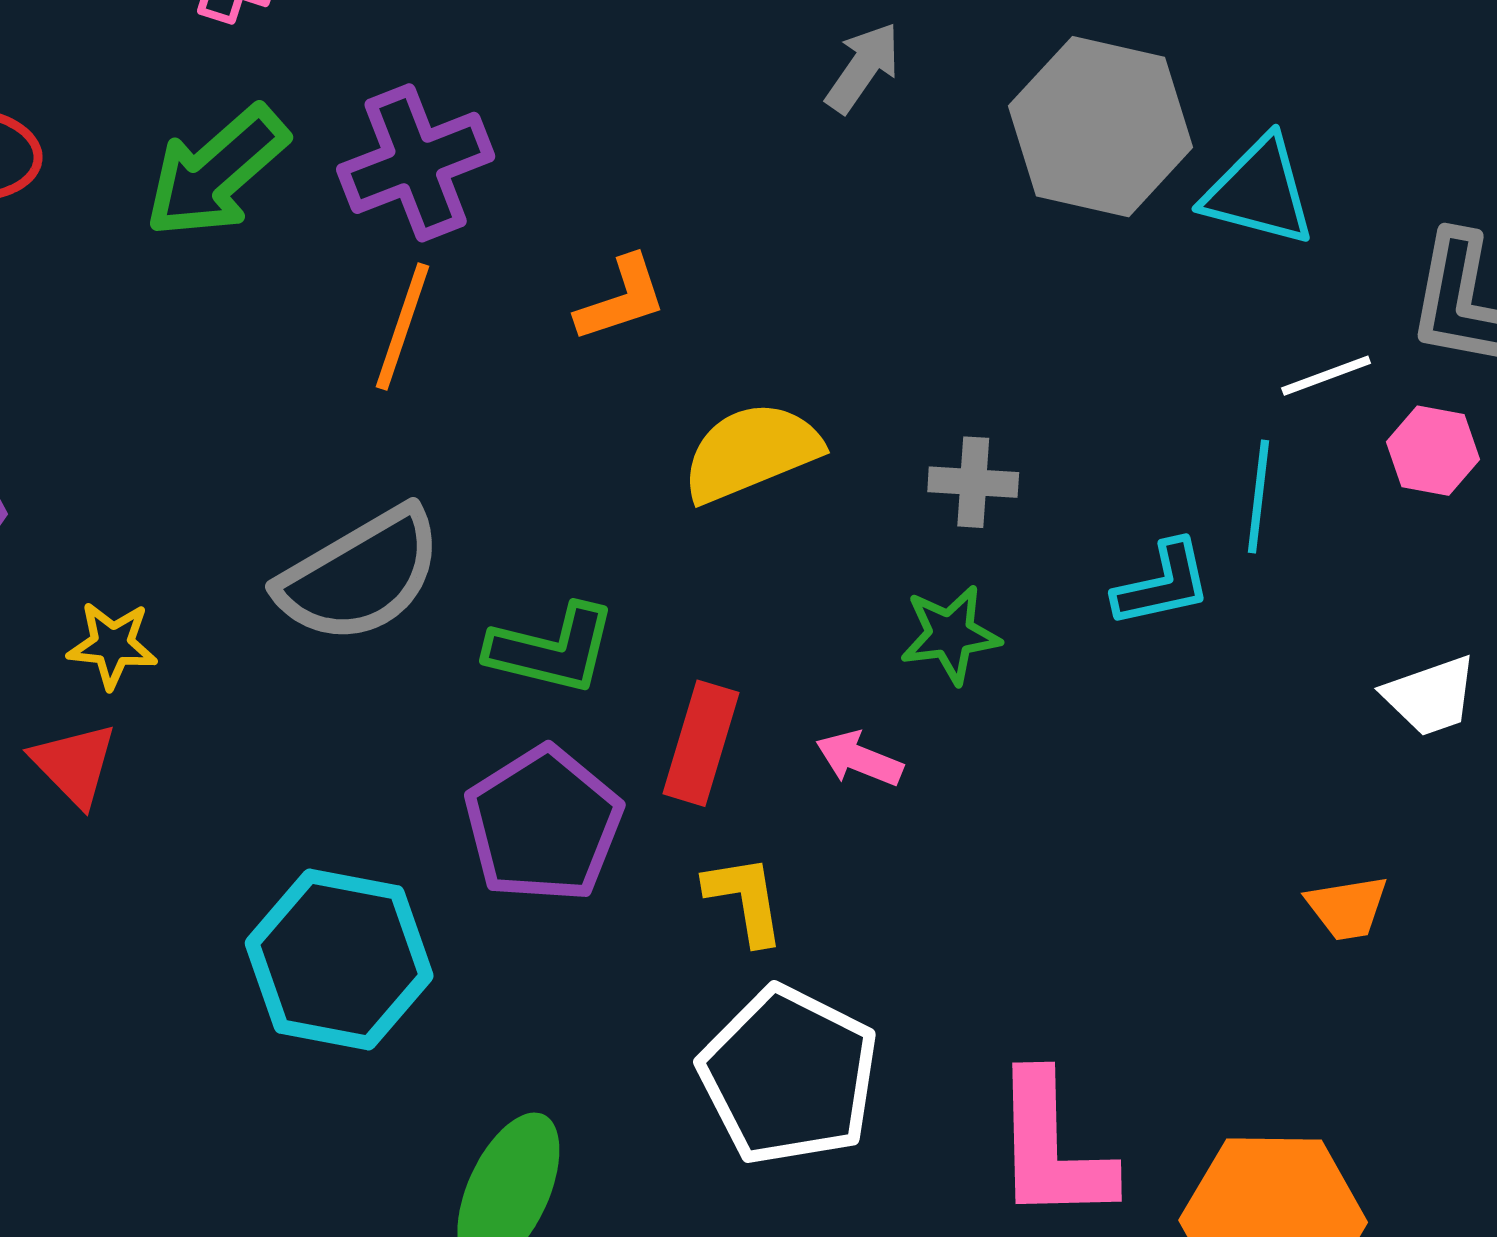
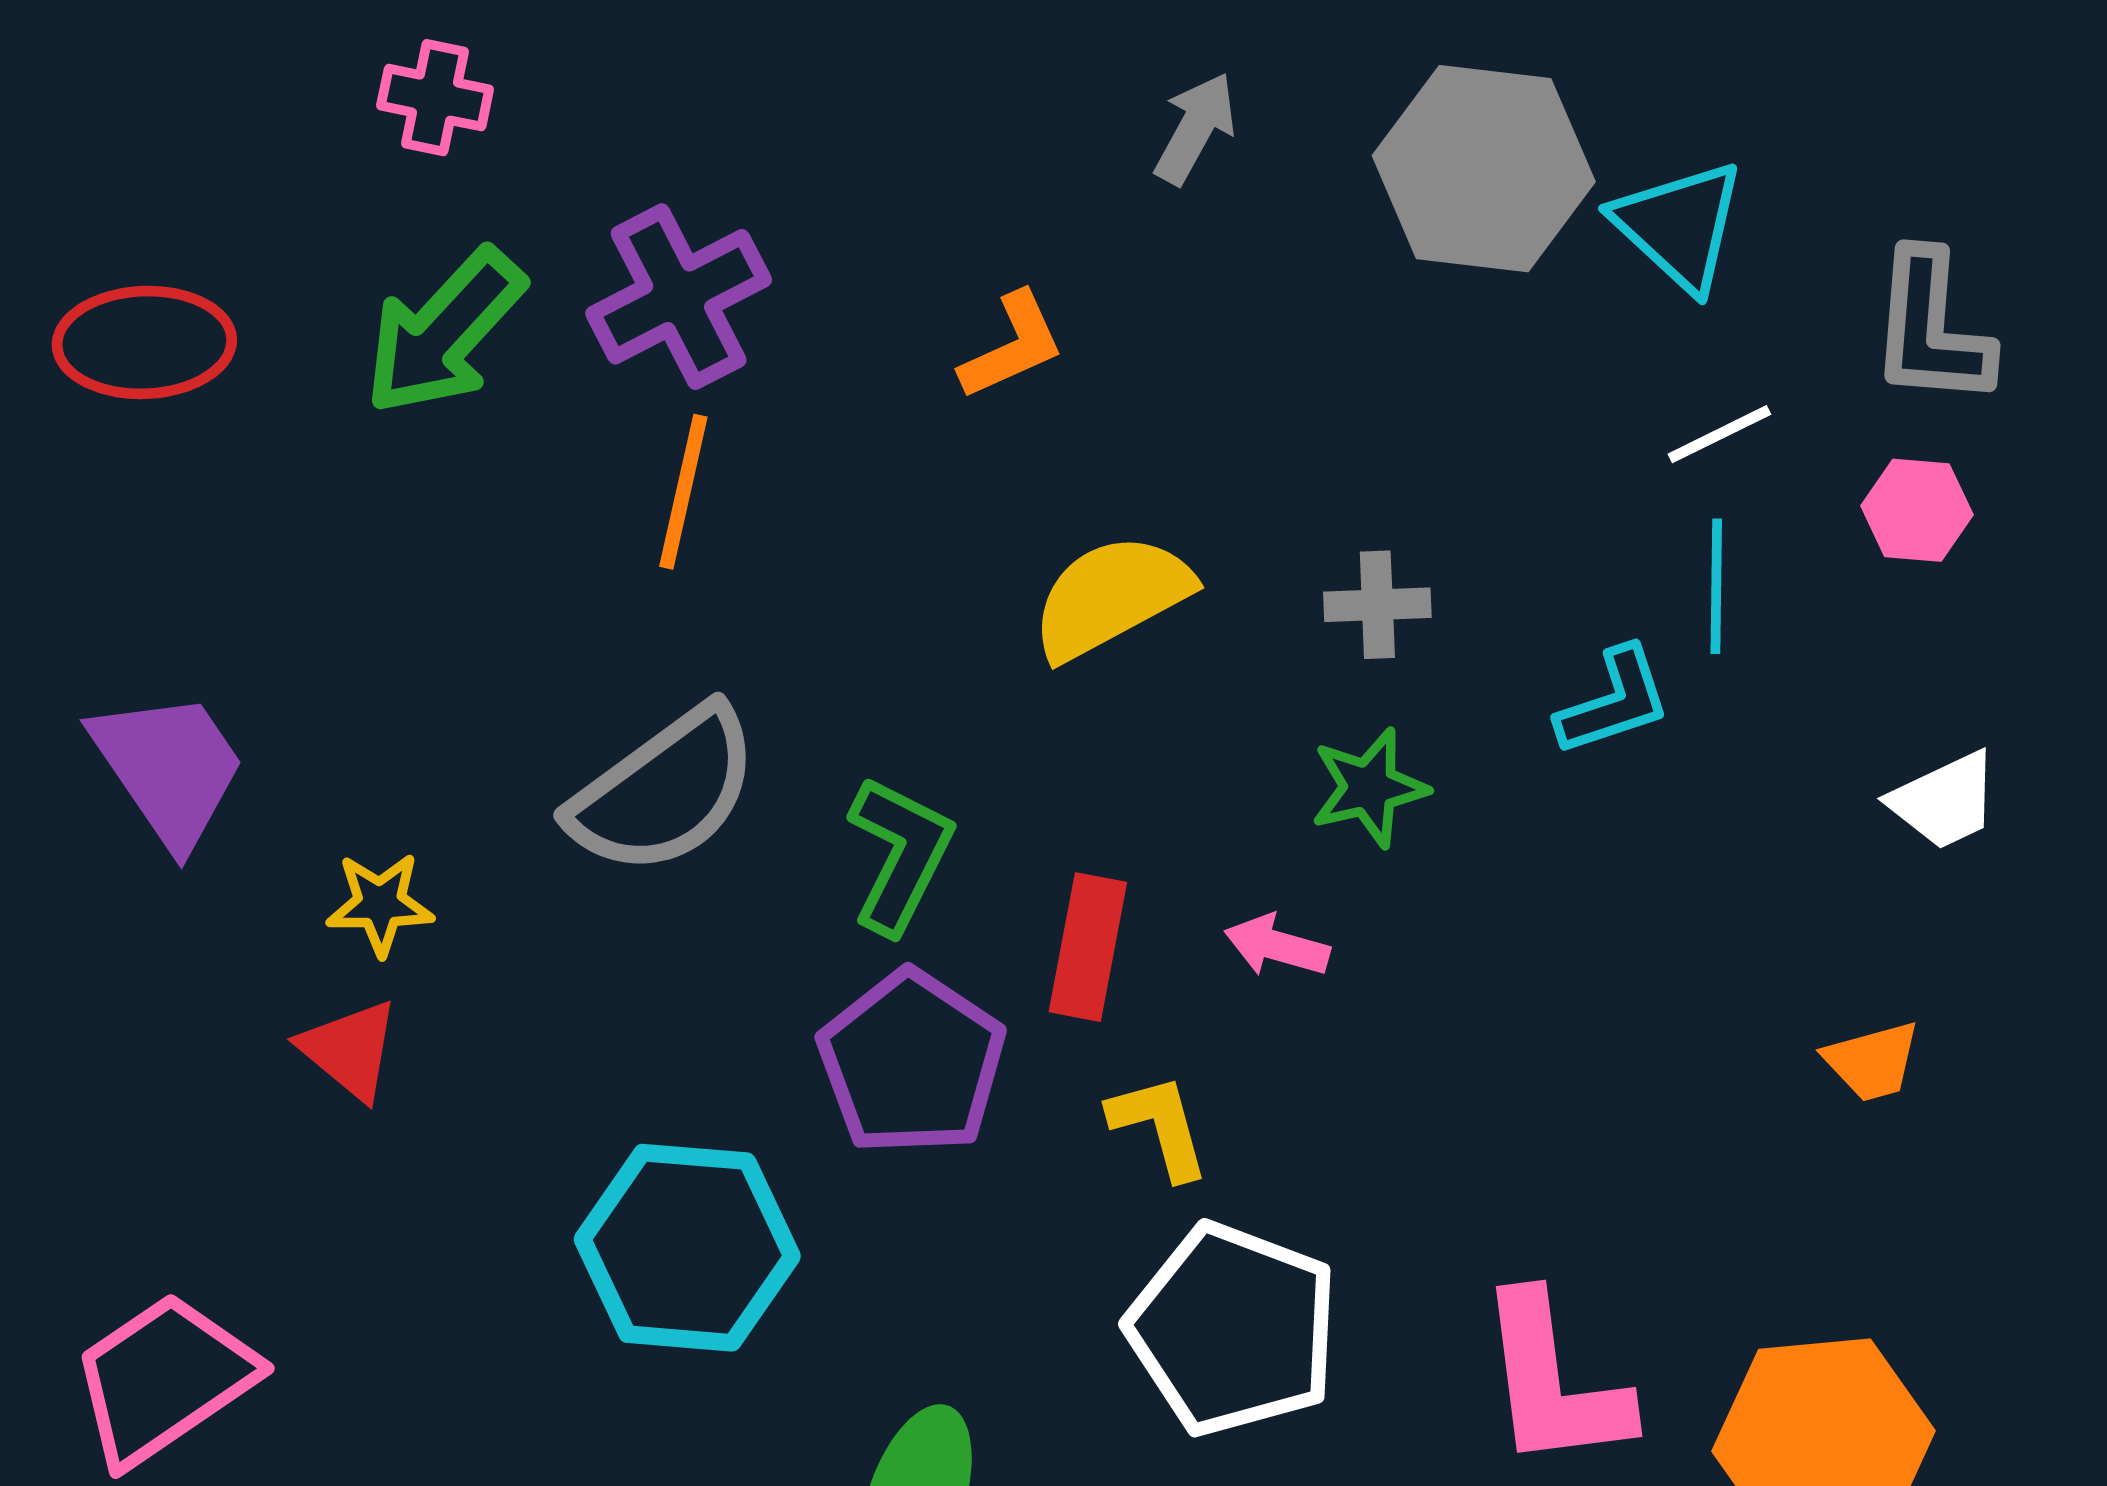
cyan triangle: (1259, 192) -> (1679, 226), turned 34
orange L-shape: (621, 299) -> (1012, 346), moved
white line: (1326, 376) -> (1719, 434), moved
green L-shape: (552, 649) -> (900, 854), turned -71

